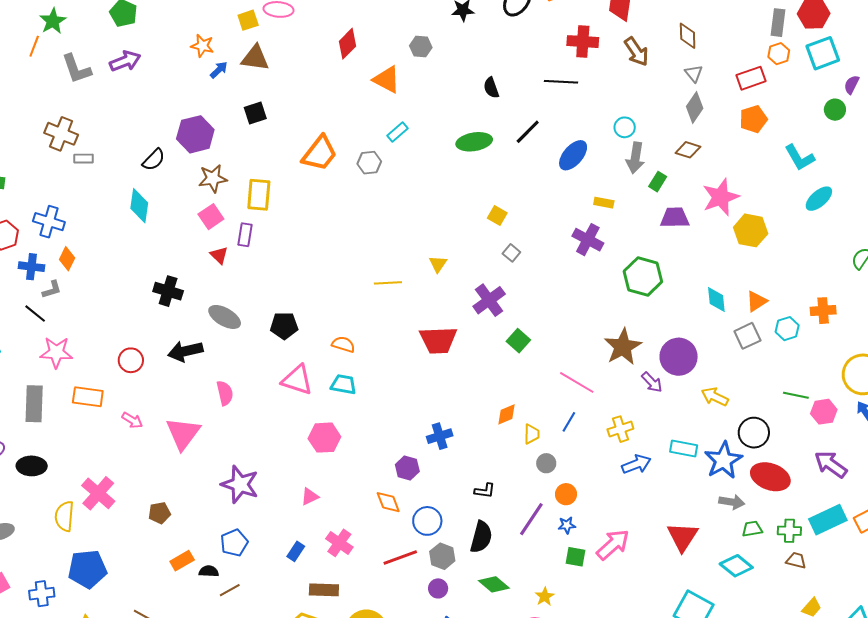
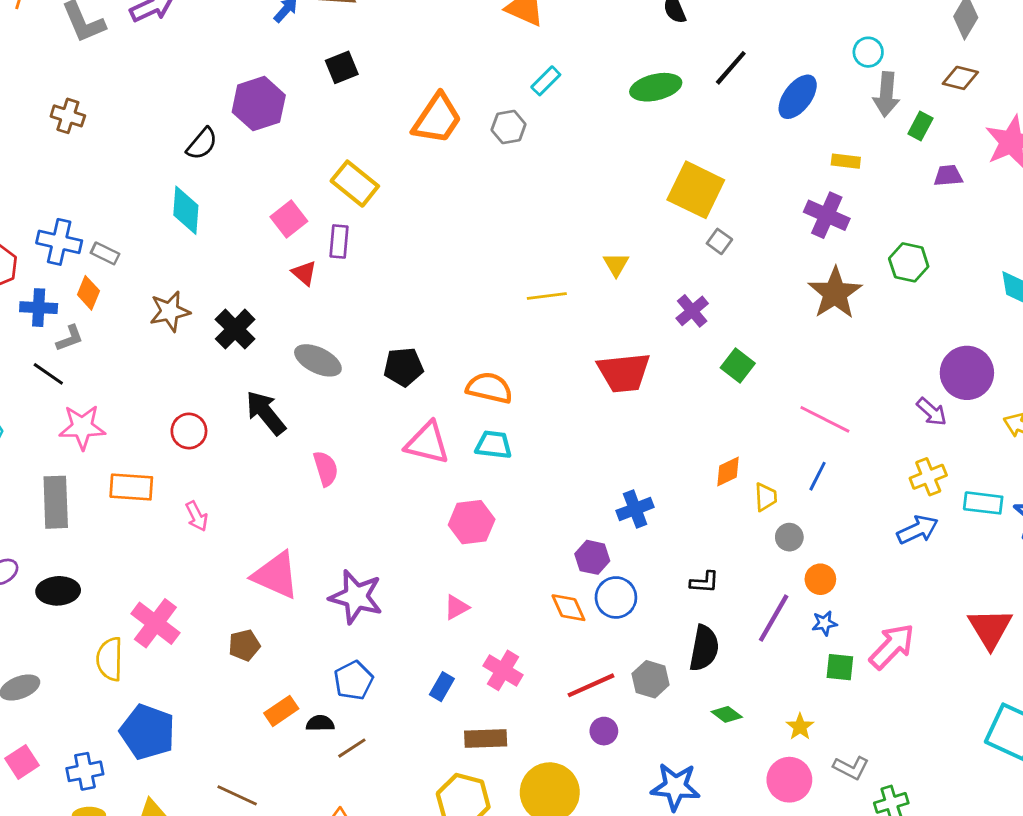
brown cross: (61, 134) -> (68, 116), size x0.7
gray rectangle: (84, 159) -> (105, 253), moved, turned 30
brown star: (213, 178) -> (170, 311), moved
yellow rectangle: (259, 195) -> (355, 184), turned -52
yellow square: (497, 216) -> (696, 190), size x2.0
purple trapezoid: (675, 218) -> (948, 176), size x0.7
green hexagon: (643, 277) -> (909, 262), size x0.7
black cross: (168, 291) -> (235, 329), turned 32
purple cross: (489, 300) -> (692, 311), size x0.7
orange semicircle: (343, 344) -> (489, 388), size x1.4
brown star: (623, 347) -> (835, 293), moved
black arrow: (185, 351) -> (266, 413), turned 68
pink arrow: (132, 420) -> (197, 516), turned 35
yellow cross: (620, 429) -> (928, 477), moved
pink triangle: (183, 433) -> (276, 575), moved, turned -39
blue circle: (427, 521) -> (616, 597), moved
blue pentagon: (87, 569) -> (147, 732), turned 30
green diamond: (494, 584) -> (727, 714), size x0.7
purple circle: (438, 588) -> (604, 731), moved

